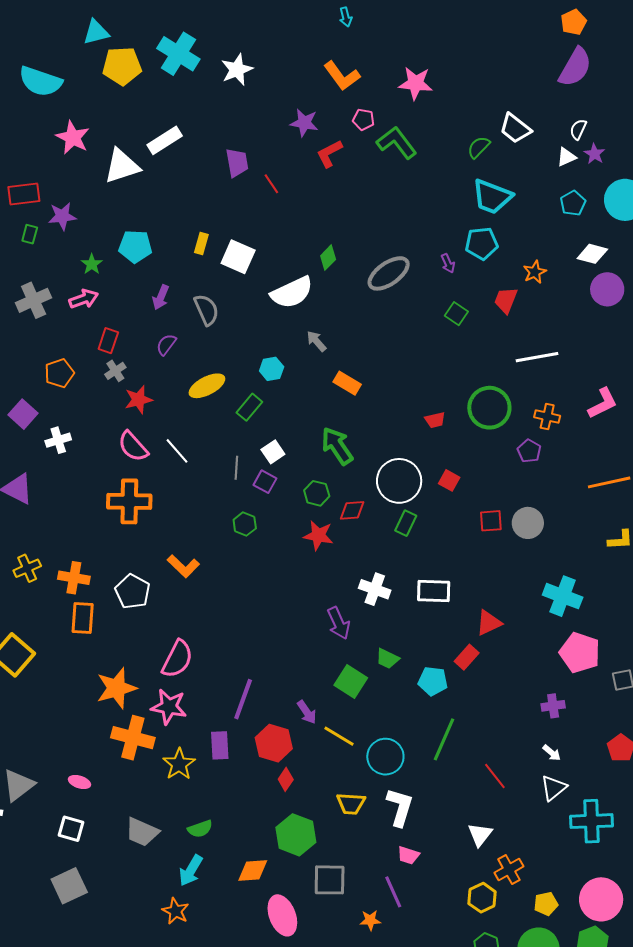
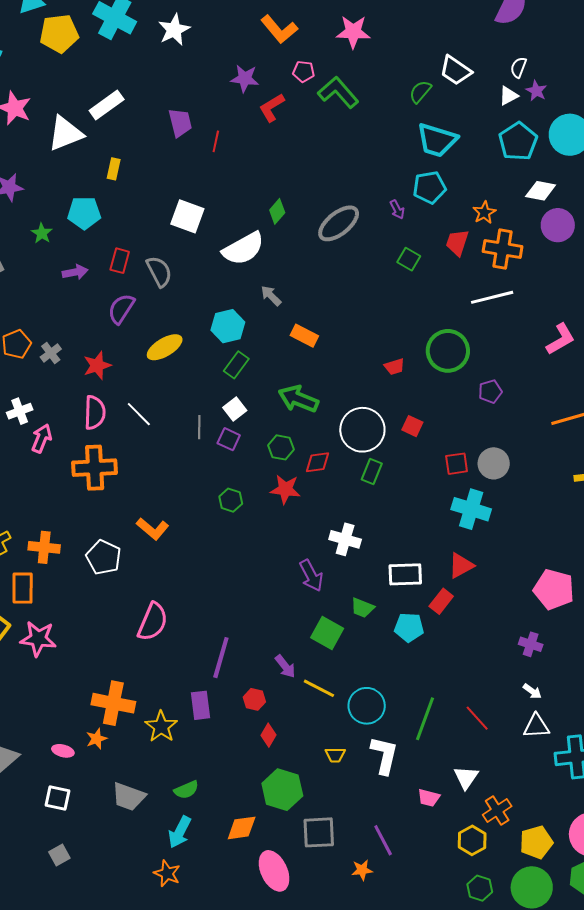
red line: (271, 184) -> (216, 141), turned 50
cyan pentagon: (573, 203) -> (518, 141), size x1.5
yellow rectangle: (201, 244) -> (114, 169), moved
purple arrow: (161, 297) -> (75, 272), moved, turned -120
pink arrow: (84, 299) -> (42, 438), moved, turned -44
red rectangle: (108, 341) -> (120, 261), moved
purple semicircle: (166, 345) -> (121, 309), size x1.4
cyan hexagon: (272, 369) -> (228, 326), size x1.4
gray cross: (115, 371) -> (51, 353), moved
green rectangle: (249, 407) -> (236, 365), moved
orange cross: (547, 417) -> (503, 249), moved, size x1.5
green arrow: (337, 446) -> (298, 399), turned -30
pink semicircle: (133, 447) -> (95, 413), turned -132
purple pentagon: (529, 451) -> (490, 391), turned 30
green hexagon: (245, 524) -> (231, 500), moved
white rectangle: (434, 591) -> (405, 574), moved
cyan cross: (563, 596) -> (471, 509), moved
orange rectangle: (83, 618) -> (23, 588), moved
orange star: (116, 688) -> (97, 739), moved, size x0.5
purple cross: (553, 706) -> (531, 644), turned 30
pink star: (169, 707) -> (38, 639), moved
green line: (444, 739) -> (425, 719), moved
red hexagon: (274, 743) -> (254, 699), size x0.6
white triangle: (554, 788) -> (536, 726), turned 40
yellow trapezoid: (351, 804) -> (335, 755), size x0.7
pink trapezoid: (408, 855) -> (429, 798), moved
gray square: (69, 886) -> (59, 855), size x0.6
yellow pentagon: (546, 904) -> (536, 842), size x1.4

